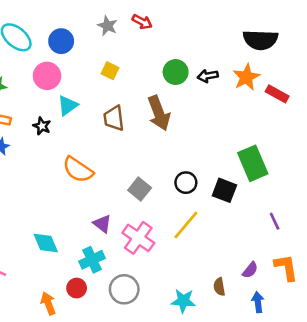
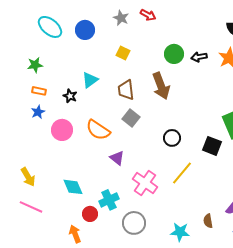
pink circle: (47, 76) -> (62, 130), moved
black circle: (186, 183) -> (172, 138), moved
gray square: (140, 189) -> (131, 118), moved
purple triangle: (102, 224) -> (117, 158), moved
red circle: (77, 288) -> (90, 214), moved

